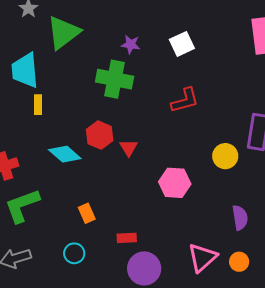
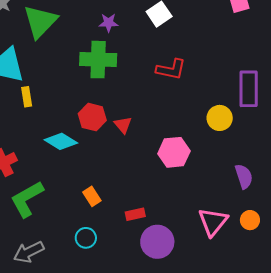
red L-shape: (185, 100) -> (171, 69), turned 36

